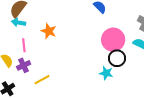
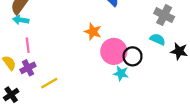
orange star: (49, 31) -> (93, 32), moved
pink circle: (113, 40) -> (114, 51), moved

